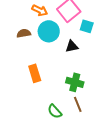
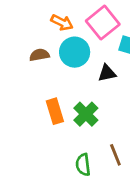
green cross: (75, 82) -> (86, 114), moved, turned 30
green semicircle: (55, 111) -> (83, 165), turned 35

